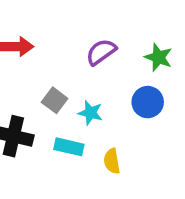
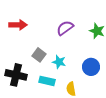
blue circle: (148, 102) -> (91, 67), moved

